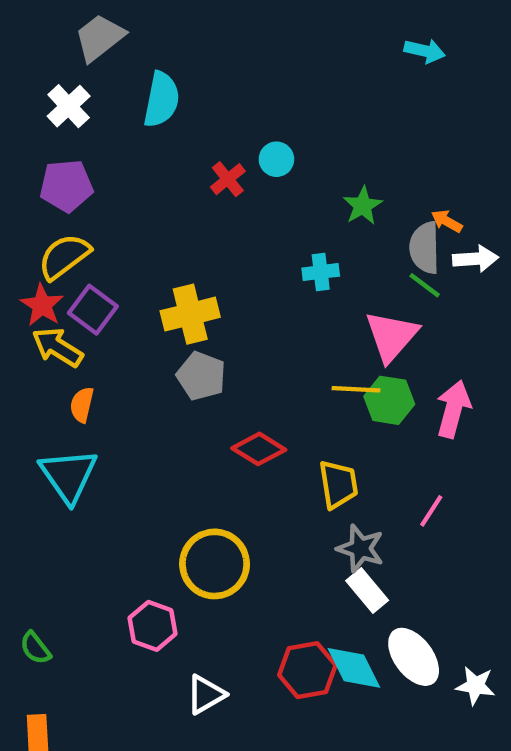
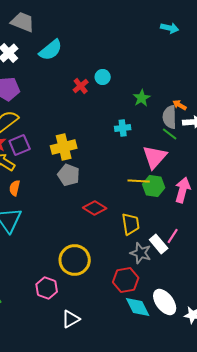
gray trapezoid: (100, 38) -> (23, 22), turned 60
cyan semicircle: (161, 100) -> (51, 50), turned 40
purple square: (93, 310) -> (20, 145), turned 30
white rectangle: (367, 590) -> (159, 244), moved
red hexagon: (307, 670) -> (126, 280), moved

